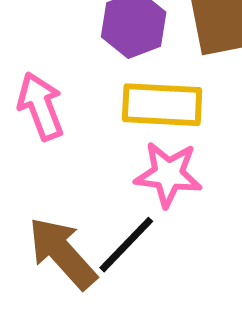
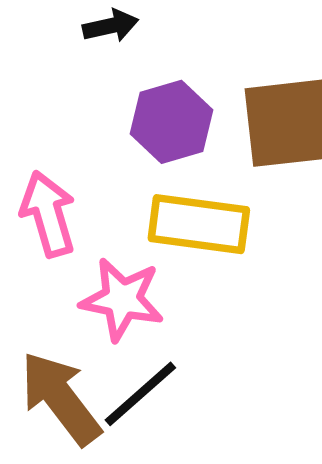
pink star: (168, 174) -> (122, 299), moved

